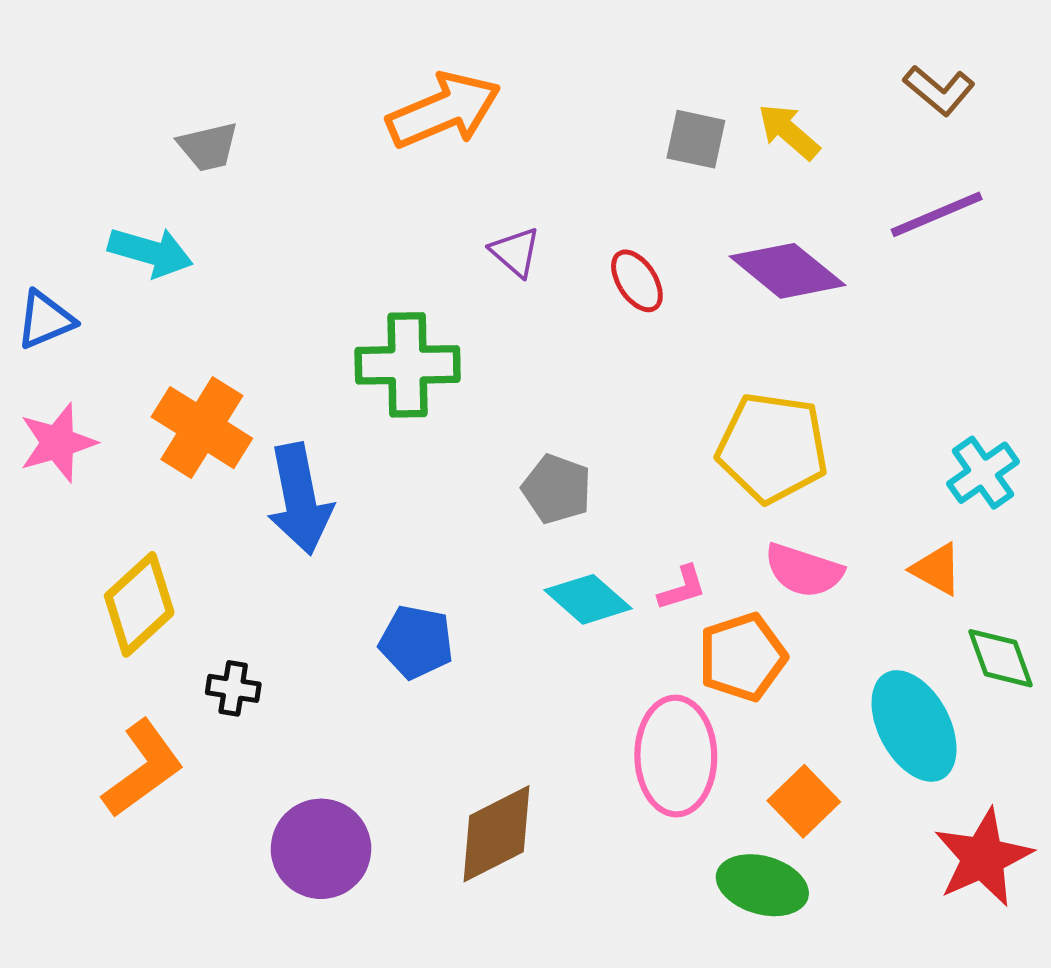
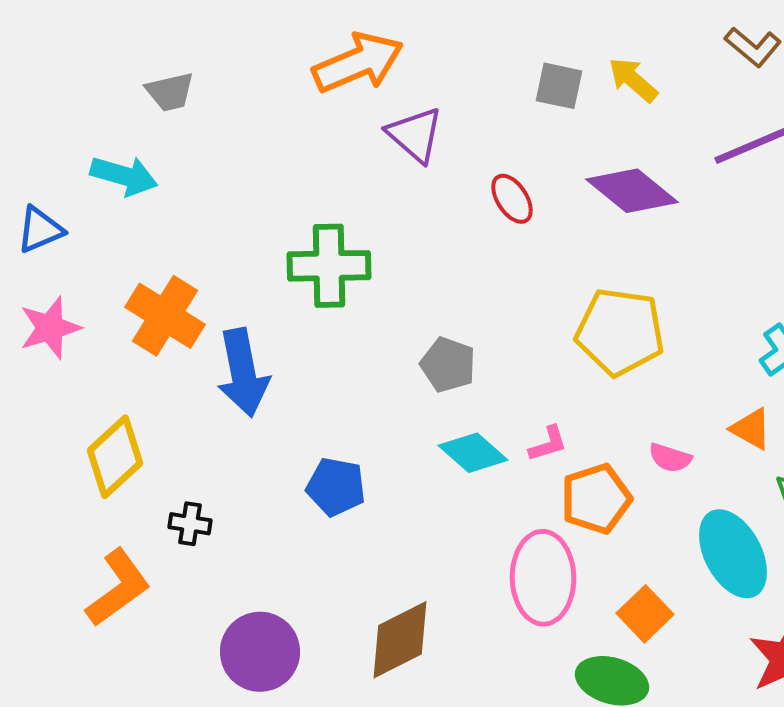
purple triangle: (515, 252) -> (415, 135), moved, size x1.4
pink semicircle: (804, 570) -> (670, 458), moved, size x0.7

